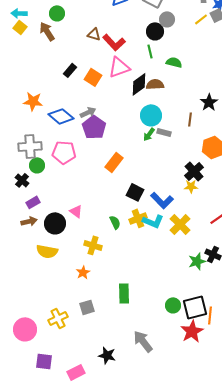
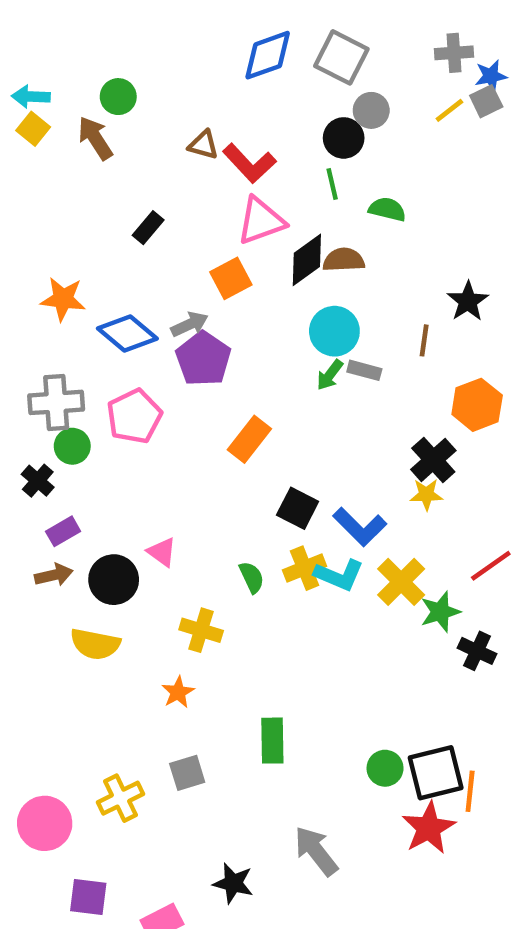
orange square: (93, 77) -> (231, 278), moved, turned 30
pink pentagon: (64, 152) -> (134, 416), turned -30
green star: (197, 261) -> (440, 612), moved

